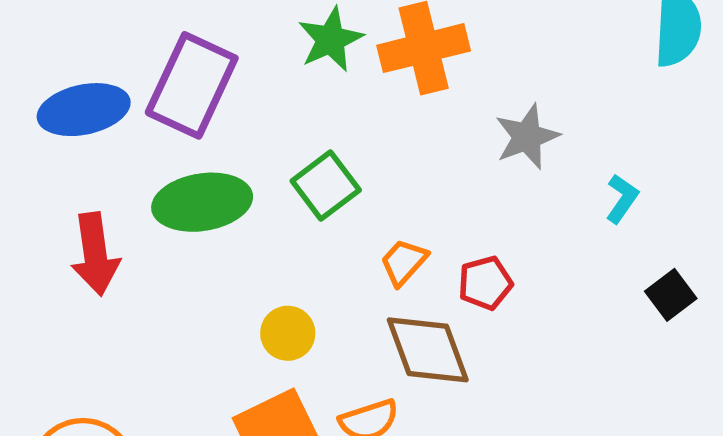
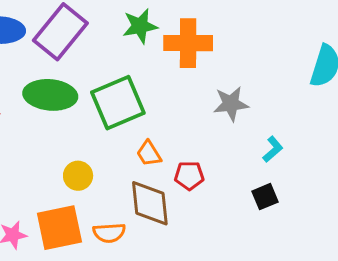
green square: (326, 186) -> (118, 103), size x1.5
orange trapezoid: (404, 262) -> (149, 154), turned -88
black square: (671, 295) -> (265, 197), moved

